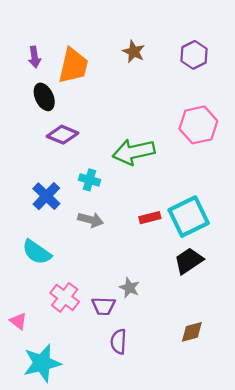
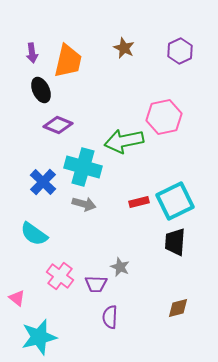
pink hexagon: (198, 125) -> (164, 117), moved
cyan cross: (89, 180) -> (83, 167), size x1.8
black trapezoid: (189, 261) -> (175, 242), turned -52

